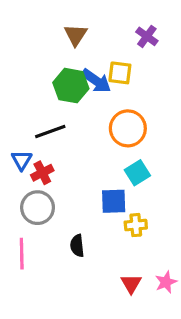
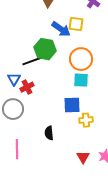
green hexagon: (71, 86) -> (45, 49), moved
cyan square: (137, 173) -> (81, 80), moved, turned 35
gray circle: (38, 208) -> (13, 109), moved
pink line: (22, 254) -> (17, 149), moved

